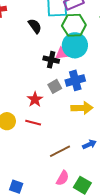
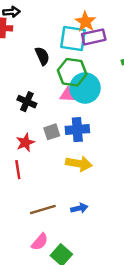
green hexagon: (74, 25) -> (72, 72), moved
black cross: (51, 60) -> (27, 102), moved
red line: (33, 123) -> (18, 170), turned 56

